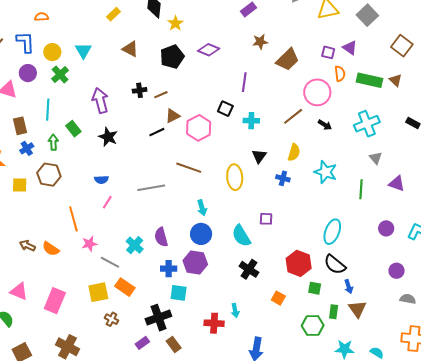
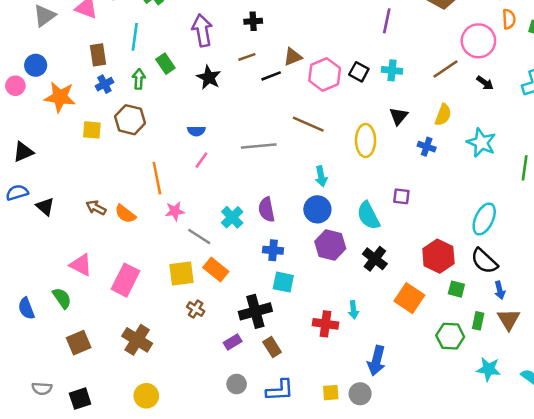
brown line: (161, 95) -> (247, 57), moved
black square: (225, 109) -> (359, 72), moved
purple hexagon: (195, 262) -> (330, 245), moved
orange square: (278, 298) -> (409, 298), size x1.6

